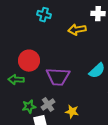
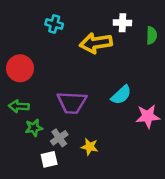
yellow arrow: (77, 30) -> (96, 43), size x1.4
red circle: (29, 61) -> (20, 68), moved
green star: (29, 107) -> (34, 128), moved

